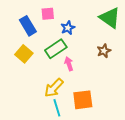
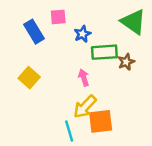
green rectangle: (56, 49) -> (104, 52), moved, turned 30
yellow square: (24, 54) -> (29, 78), moved
yellow arrow: (54, 88) -> (85, 107), moved

